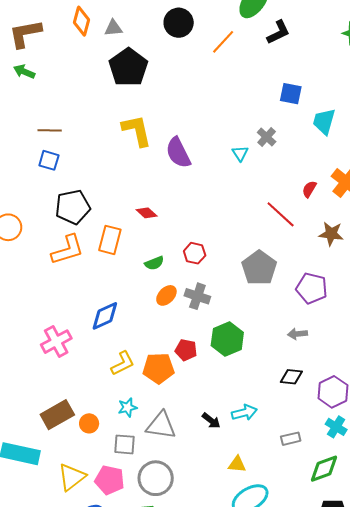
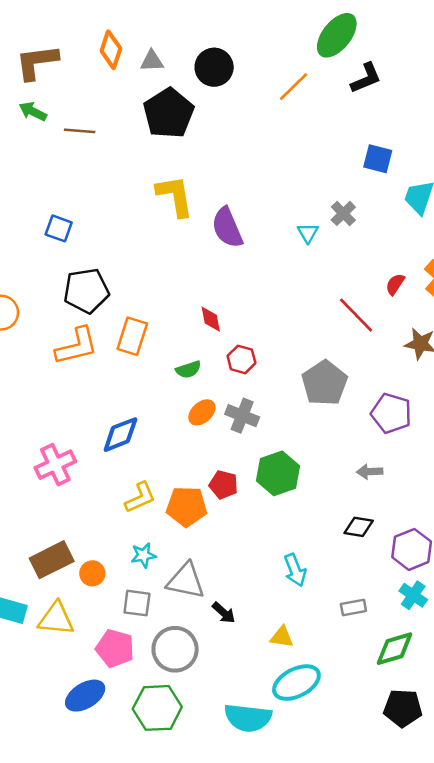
black circle: (179, 23) -> (214, 67), moved
brown line: (50, 130) -> (80, 131), moved
red diamond: (147, 213) -> (211, 319), moved, turned 35
cyan arrow: (244, 413) -> (295, 570), turned 80
black arrow: (211, 421) -> (224, 613), moved
yellow triangle: (72, 477) -> (56, 619), moved, turned 40

